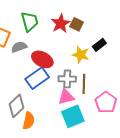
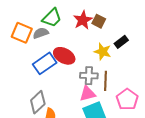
green trapezoid: (30, 22) -> (52, 18), turned 60
gray semicircle: (19, 47) -> (41, 33), moved
blue rectangle: (37, 78) -> (45, 63), moved

